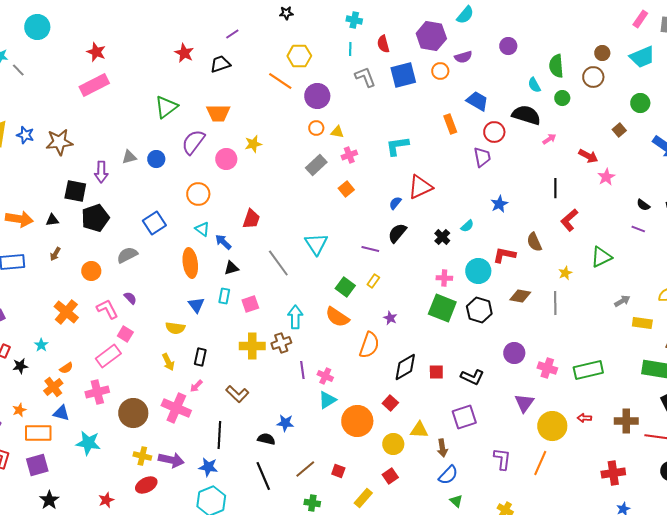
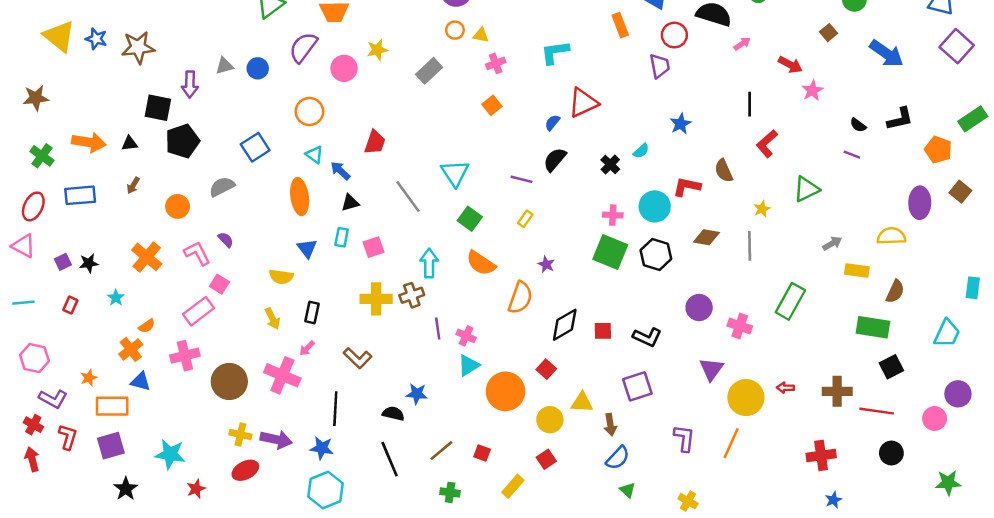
gray rectangle: (316, 165) -> (429, 71), moved
green square: (345, 287) -> (470, 219), moved
black star: (20, 366) -> (89, 263), moved
green rectangle: (588, 370) -> (790, 301), moved, turned -48
cyan star: (88, 443) -> (170, 454), moved

